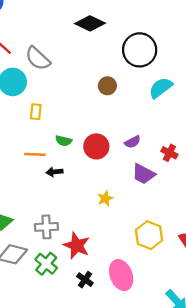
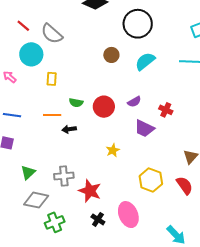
cyan semicircle: (161, 88) -> (145, 61), moved
green cross: (46, 264) -> (55, 222), moved, turned 30

